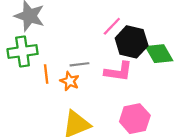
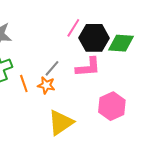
green diamond: (159, 54) -> (121, 43), turned -44
gray line: (80, 64) -> (52, 68), turned -30

